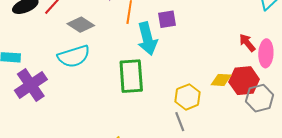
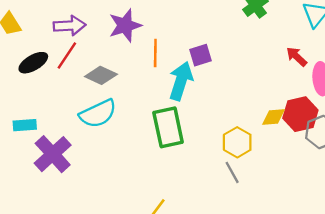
cyan arrow: (147, 39) -> (181, 81), turned -140
red arrow: (247, 43) -> (297, 57), moved

